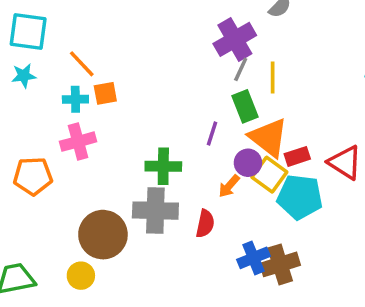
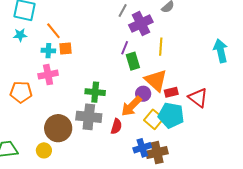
gray line: (241, 69) -> (123, 11), moved
green rectangle: (245, 106) -> (133, 61), moved
purple line: (212, 133) -> (125, 48), moved
yellow square: (269, 175) -> (154, 119), moved
orange arrow: (229, 186) -> (131, 106), size x1.6

